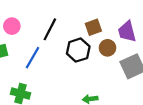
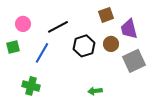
brown square: (93, 27) -> (106, 15), moved
black line: (50, 29) -> (58, 27), turned 35

